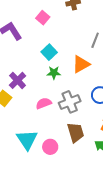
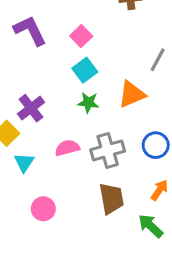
pink square: (43, 18) -> (81, 36), moved
cyan triangle: (27, 140) -> (24, 162), moved, size x0.6
pink circle: (50, 147) -> (43, 209), moved

